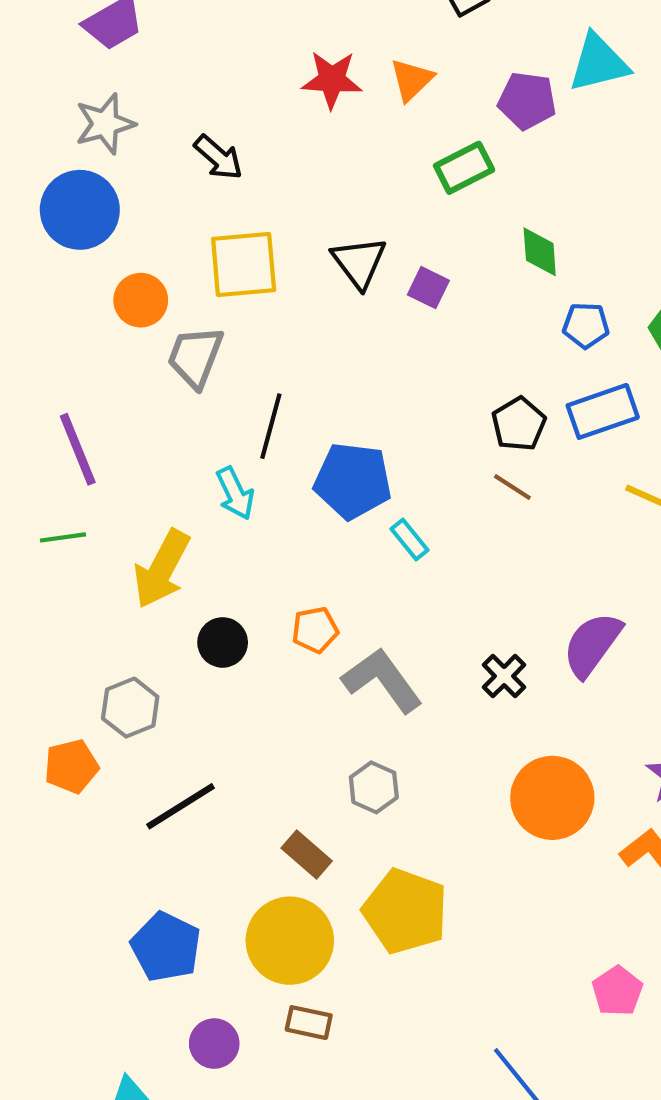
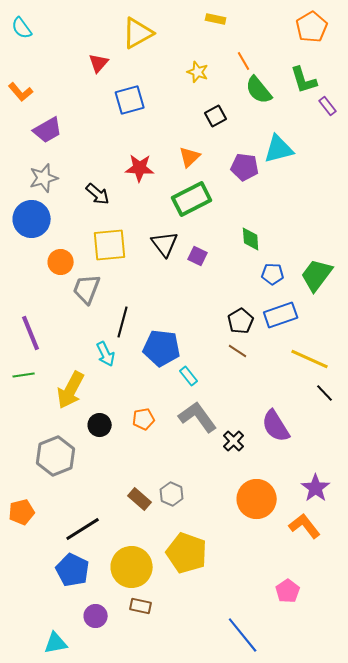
red star: (332, 80) -> (140, 168), moved
green rectangle: (464, 168) -> (192, 199), moved, size x1.4
purple semicircle: (592, 645) -> (276, 426), turned -68
gray L-shape: (382, 680) -> (198, 417), moved
gray hexagon: (130, 708) -> (56, 456), size x1.4
orange pentagon: (71, 766) -> (22, 512), moved
black line: (181, 806) -> (83, 529), moved
brown rectangle: (307, 855) -> (140, 499), moved

